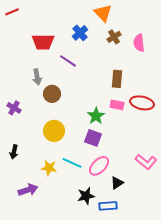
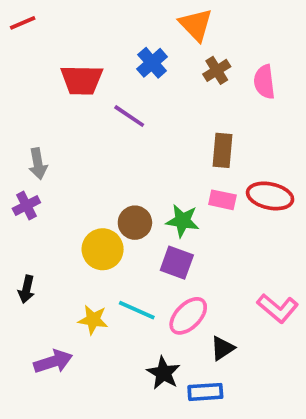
gray arrow: (37, 77) -> (38, 164), moved
brown circle: (52, 94) -> (135, 223), moved
purple cross: (14, 108) -> (26, 206), turned 32
green star: (96, 116) -> (182, 221), turned -30
black star: (86, 196) -> (163, 373), turned -30

